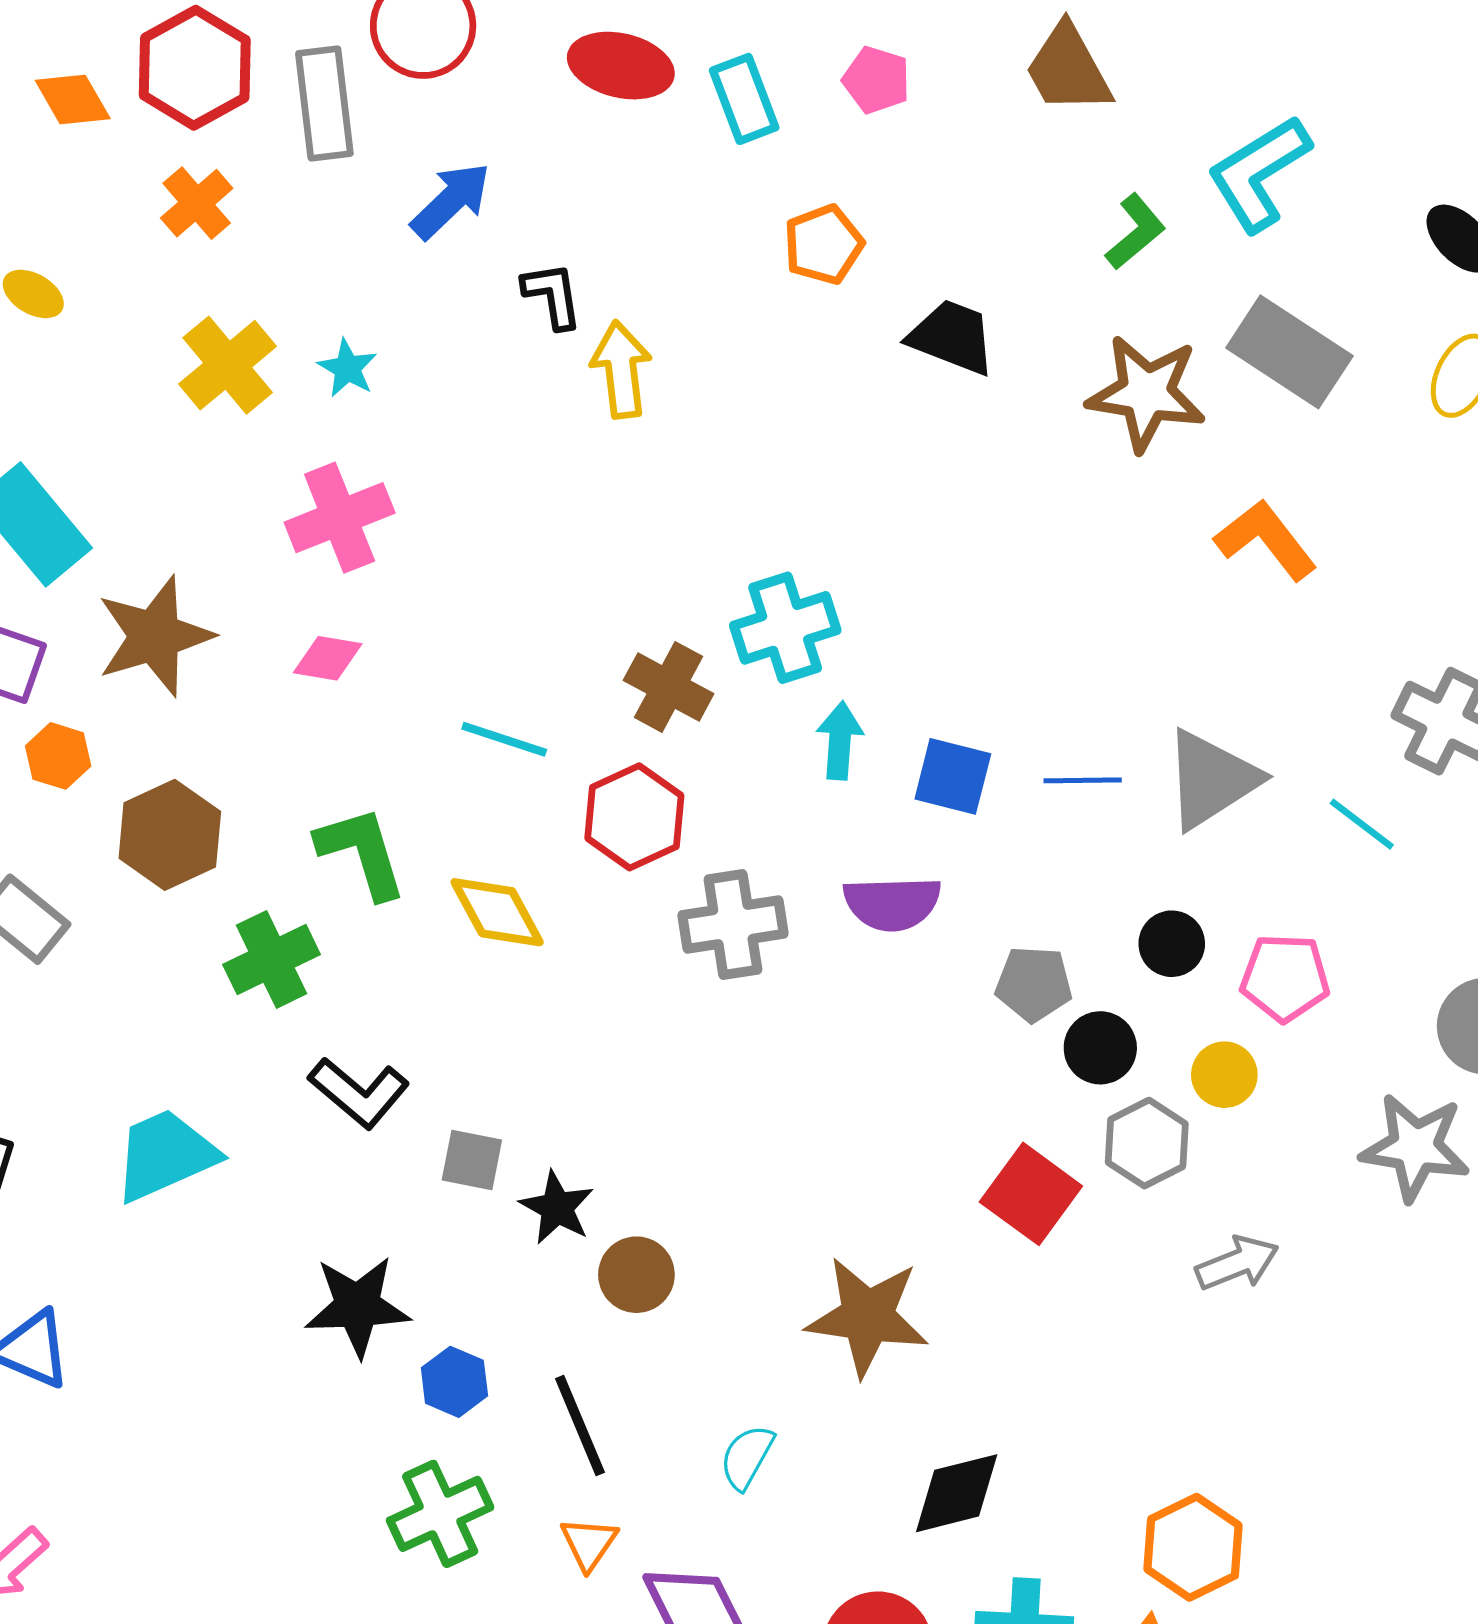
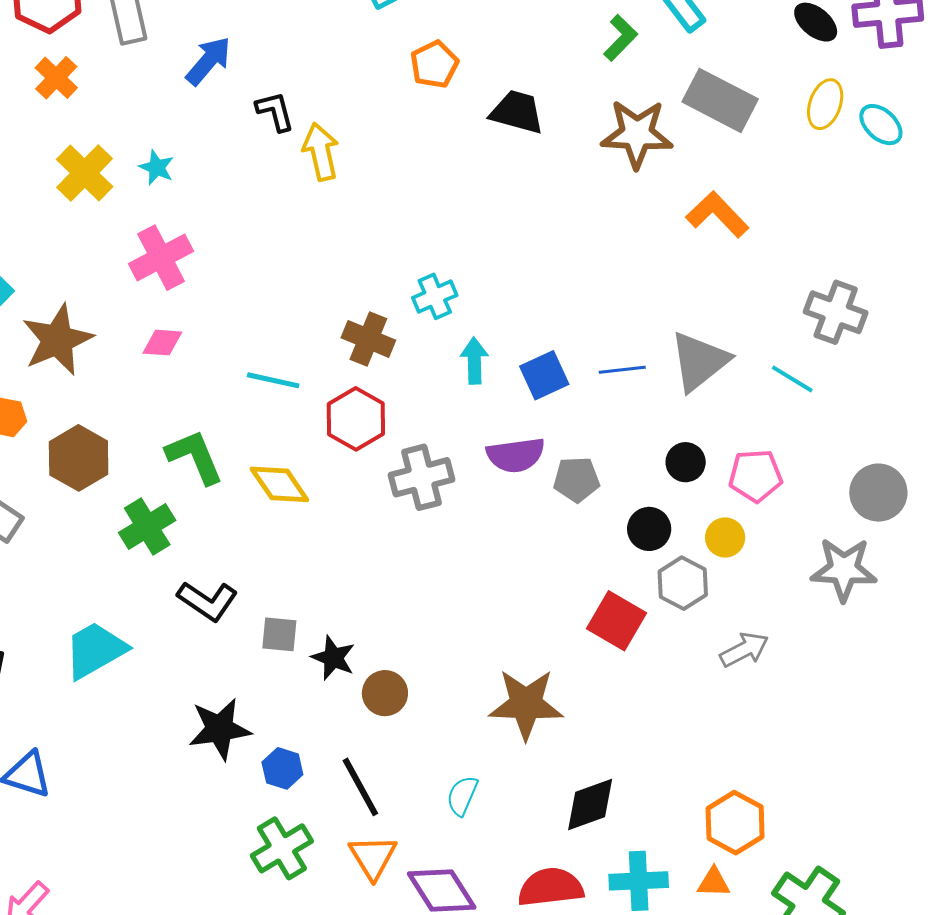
cyan cross: (785, 628) -> (435, 296), size x0.7
blue square: (953, 776) -> (544, 375), turned -33
gray pentagon: (1034, 984) -> (576, 479), moved
orange triangle: (589, 1543) -> (373, 857), size x1.4

